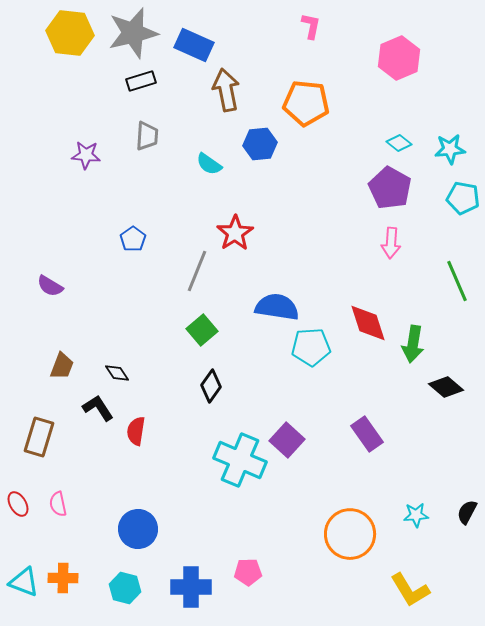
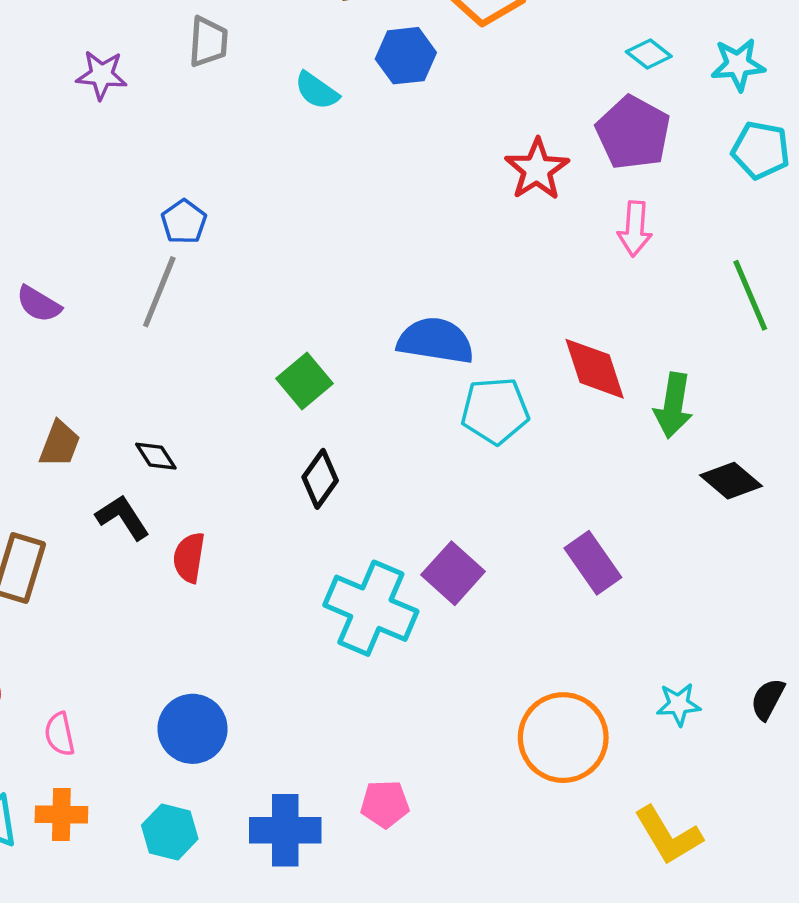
red star: (235, 233) -> (537, 169), moved
gray line: (197, 271) -> (159, 292), moved
pink semicircle: (58, 504) -> (60, 734), moved

